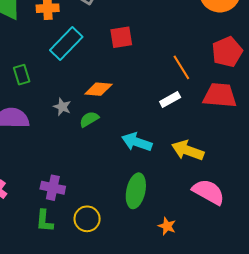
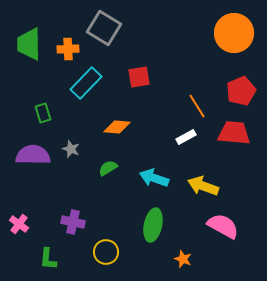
gray star: (62, 107) -> (71, 149), moved
green semicircle: (89, 119) -> (108, 168), moved
green L-shape: (45, 221) -> (48, 259), moved

